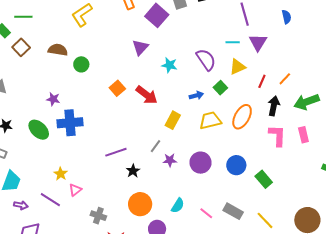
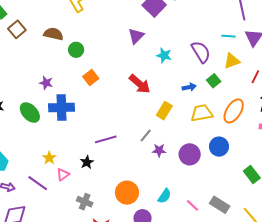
orange square: (117, 88) -> (91, 78), moved
blue circle: (236, 165) -> (219, 147), moved
black star: (133, 171) -> (87, 162), moved

